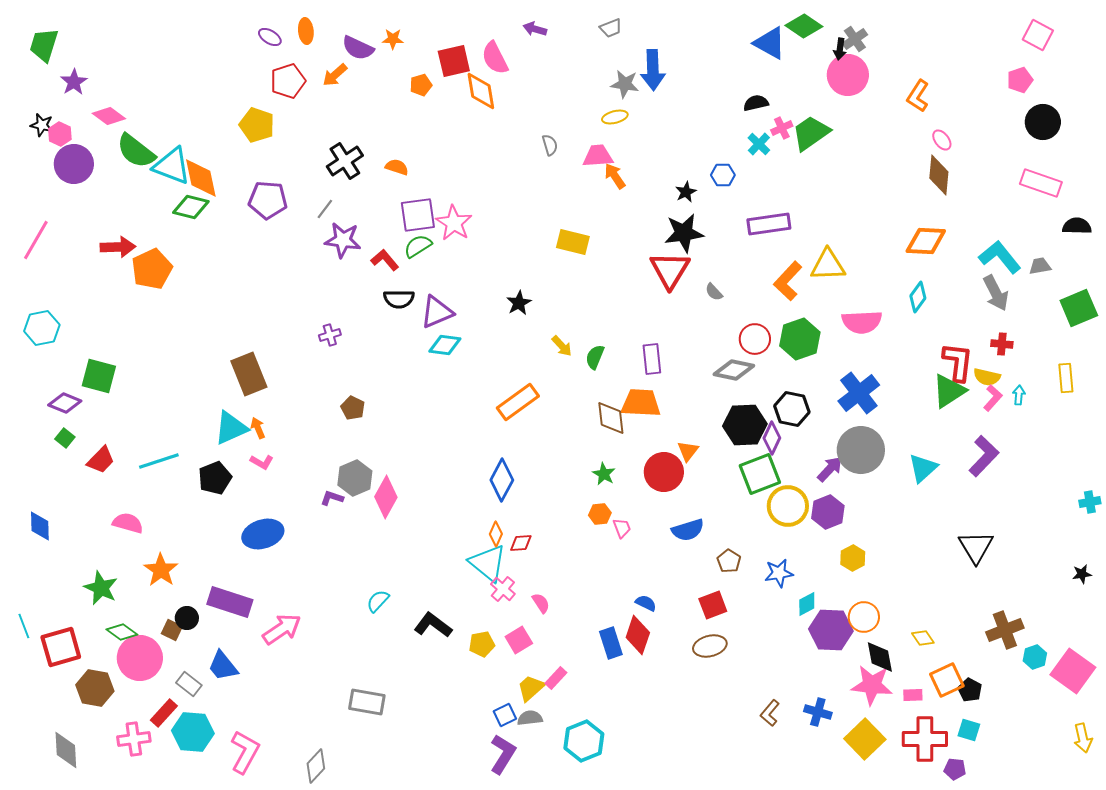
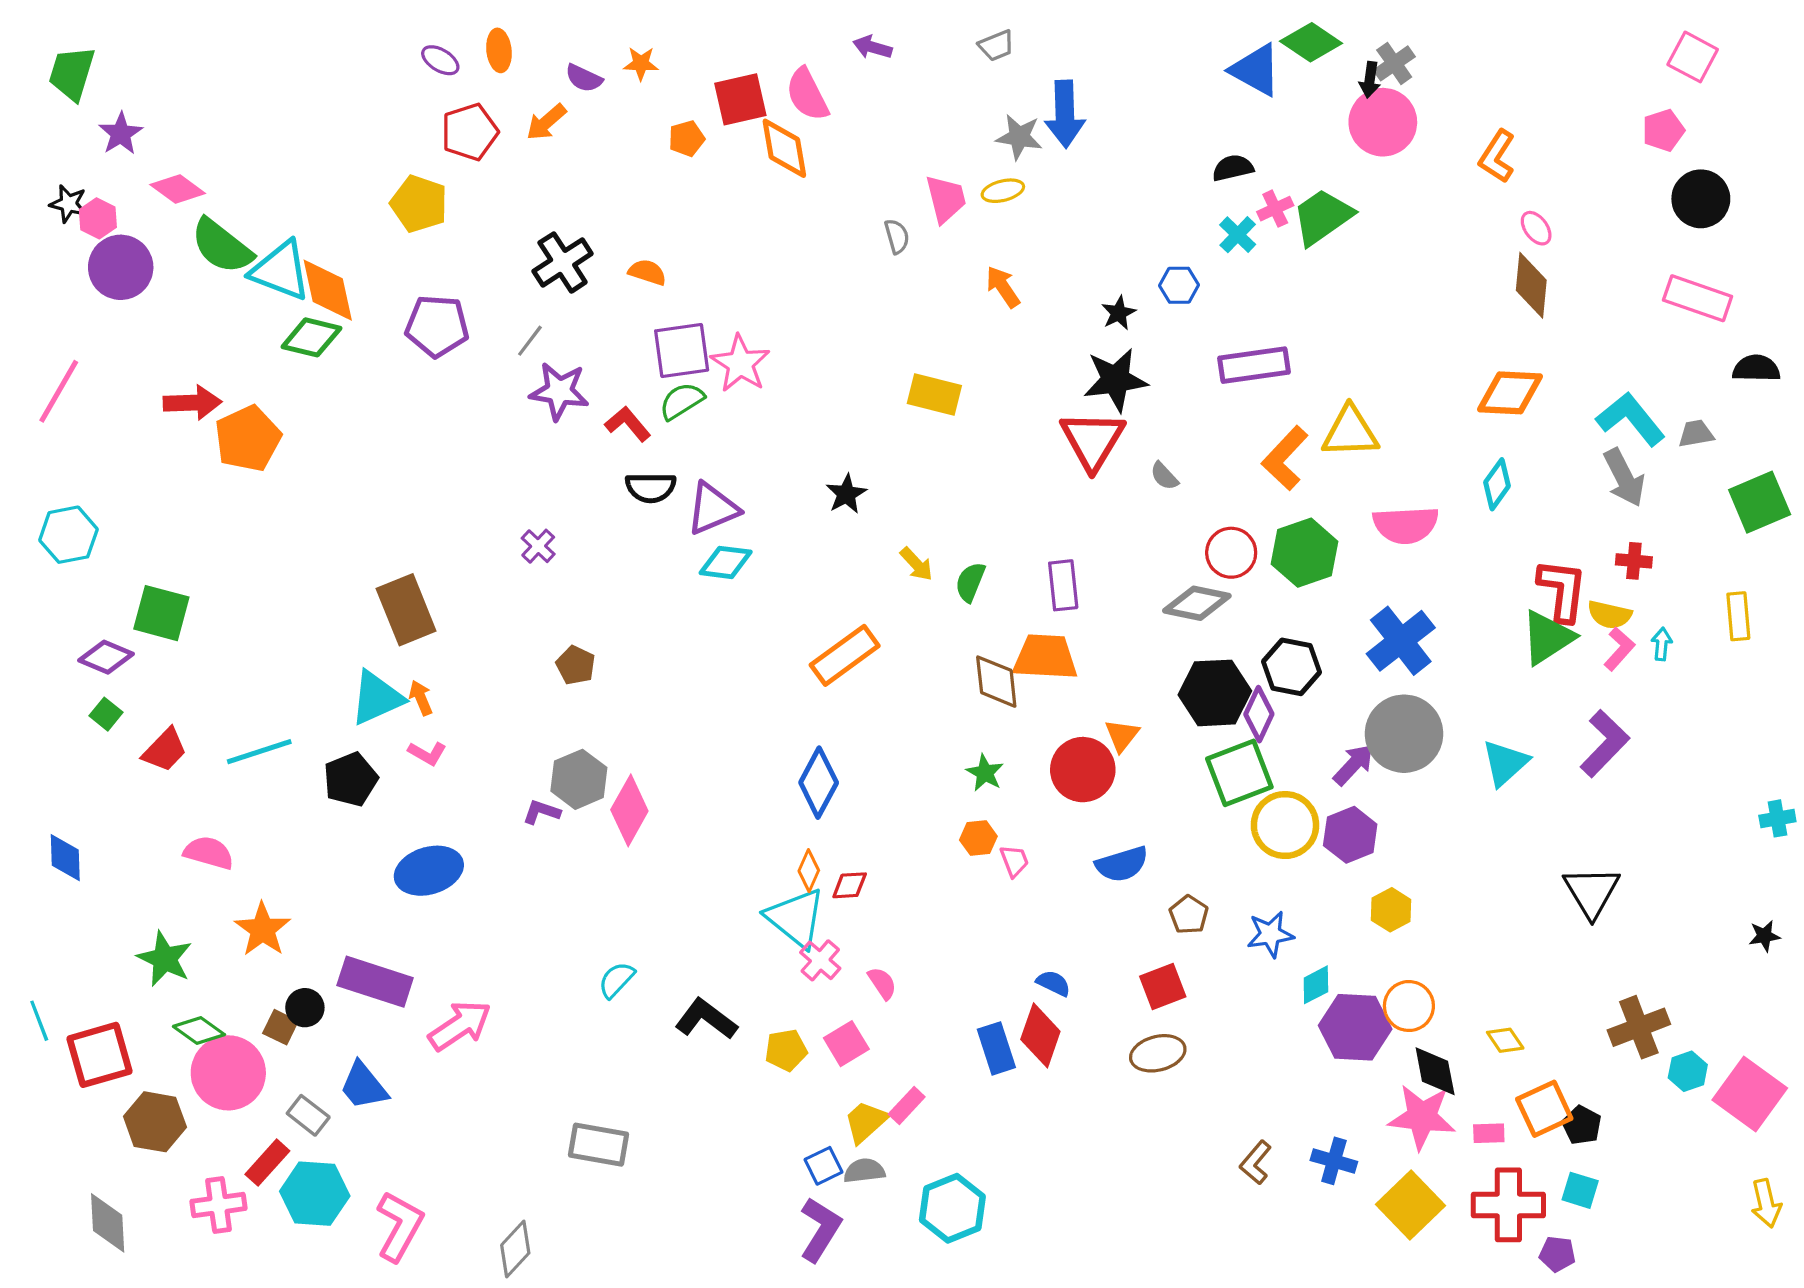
purple semicircle: (358, 48) -> (584, 78), size x0.7
pink trapezoid: (598, 156) -> (946, 199), moved, turned 80
purple cross: (330, 335) -> (538, 546), turned -30

